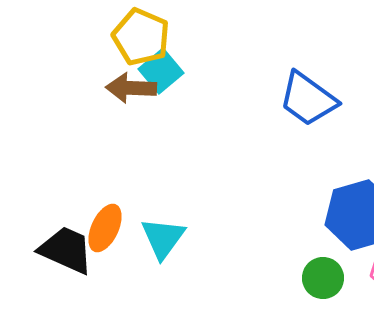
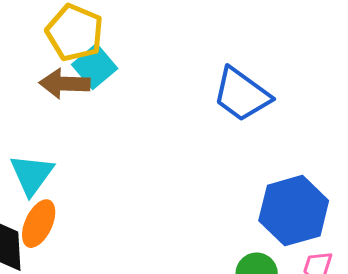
cyan triangle: (163, 238) -> (32, 175), moved

